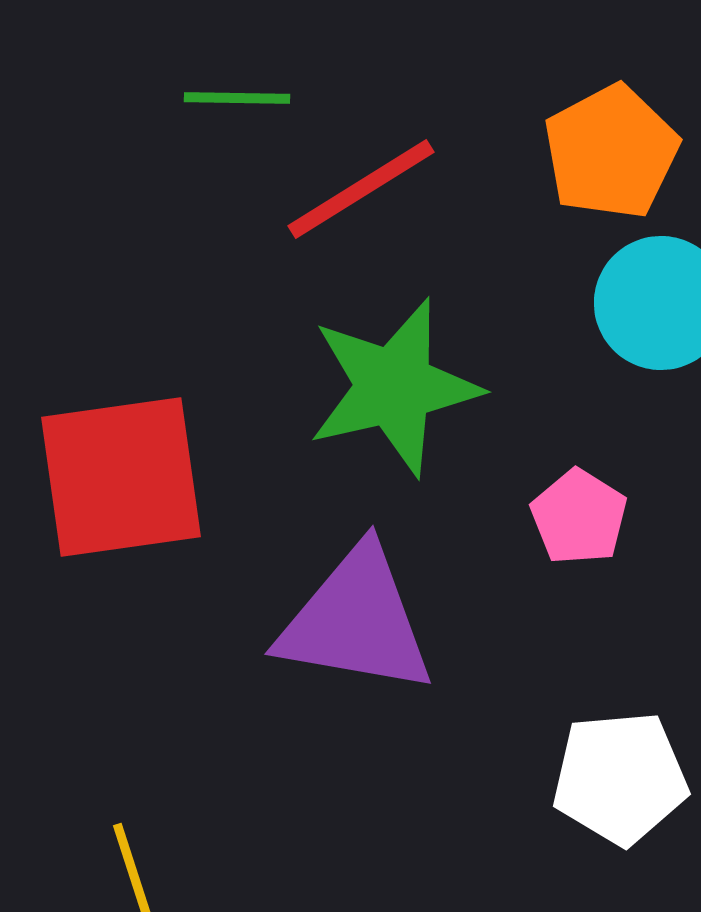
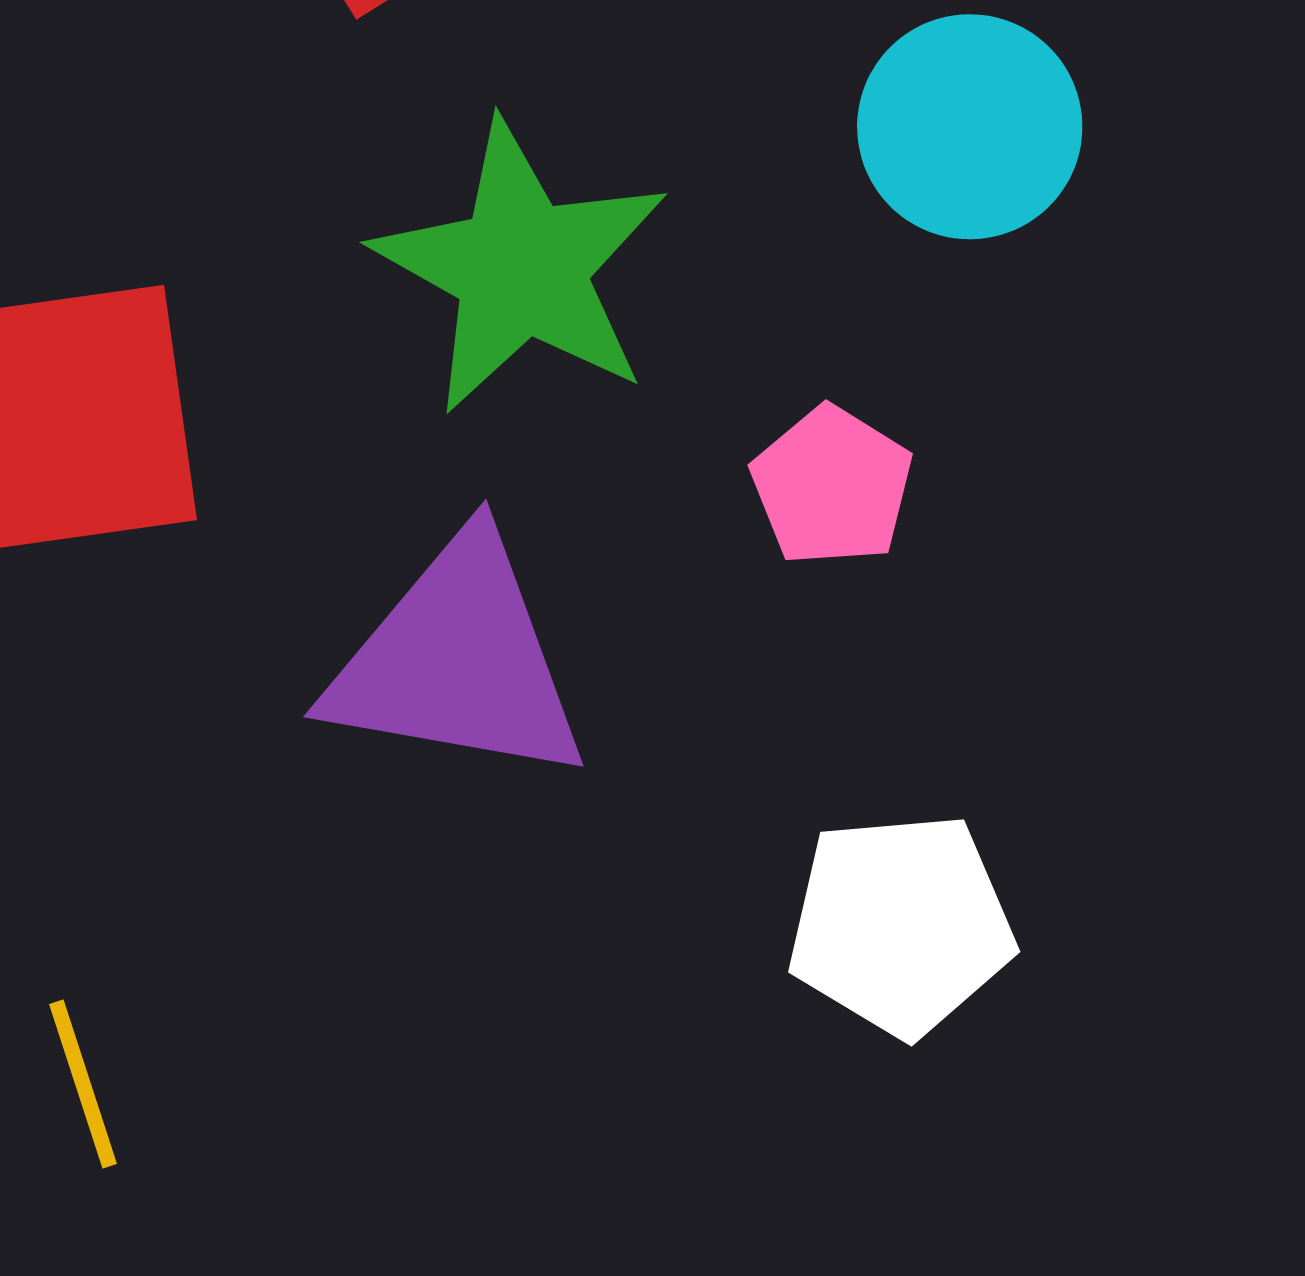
green star: (394, 387) -> (521, 268), turned -30

